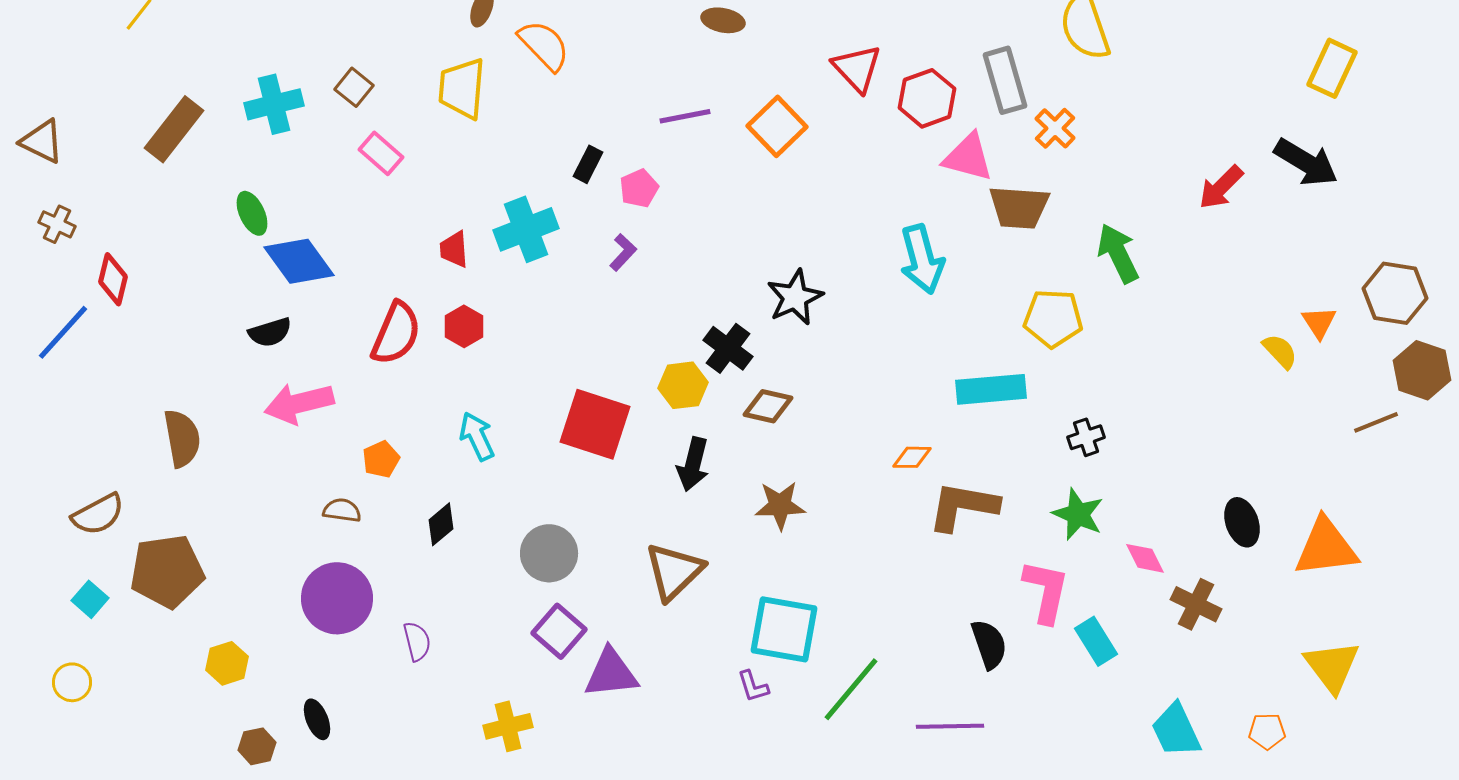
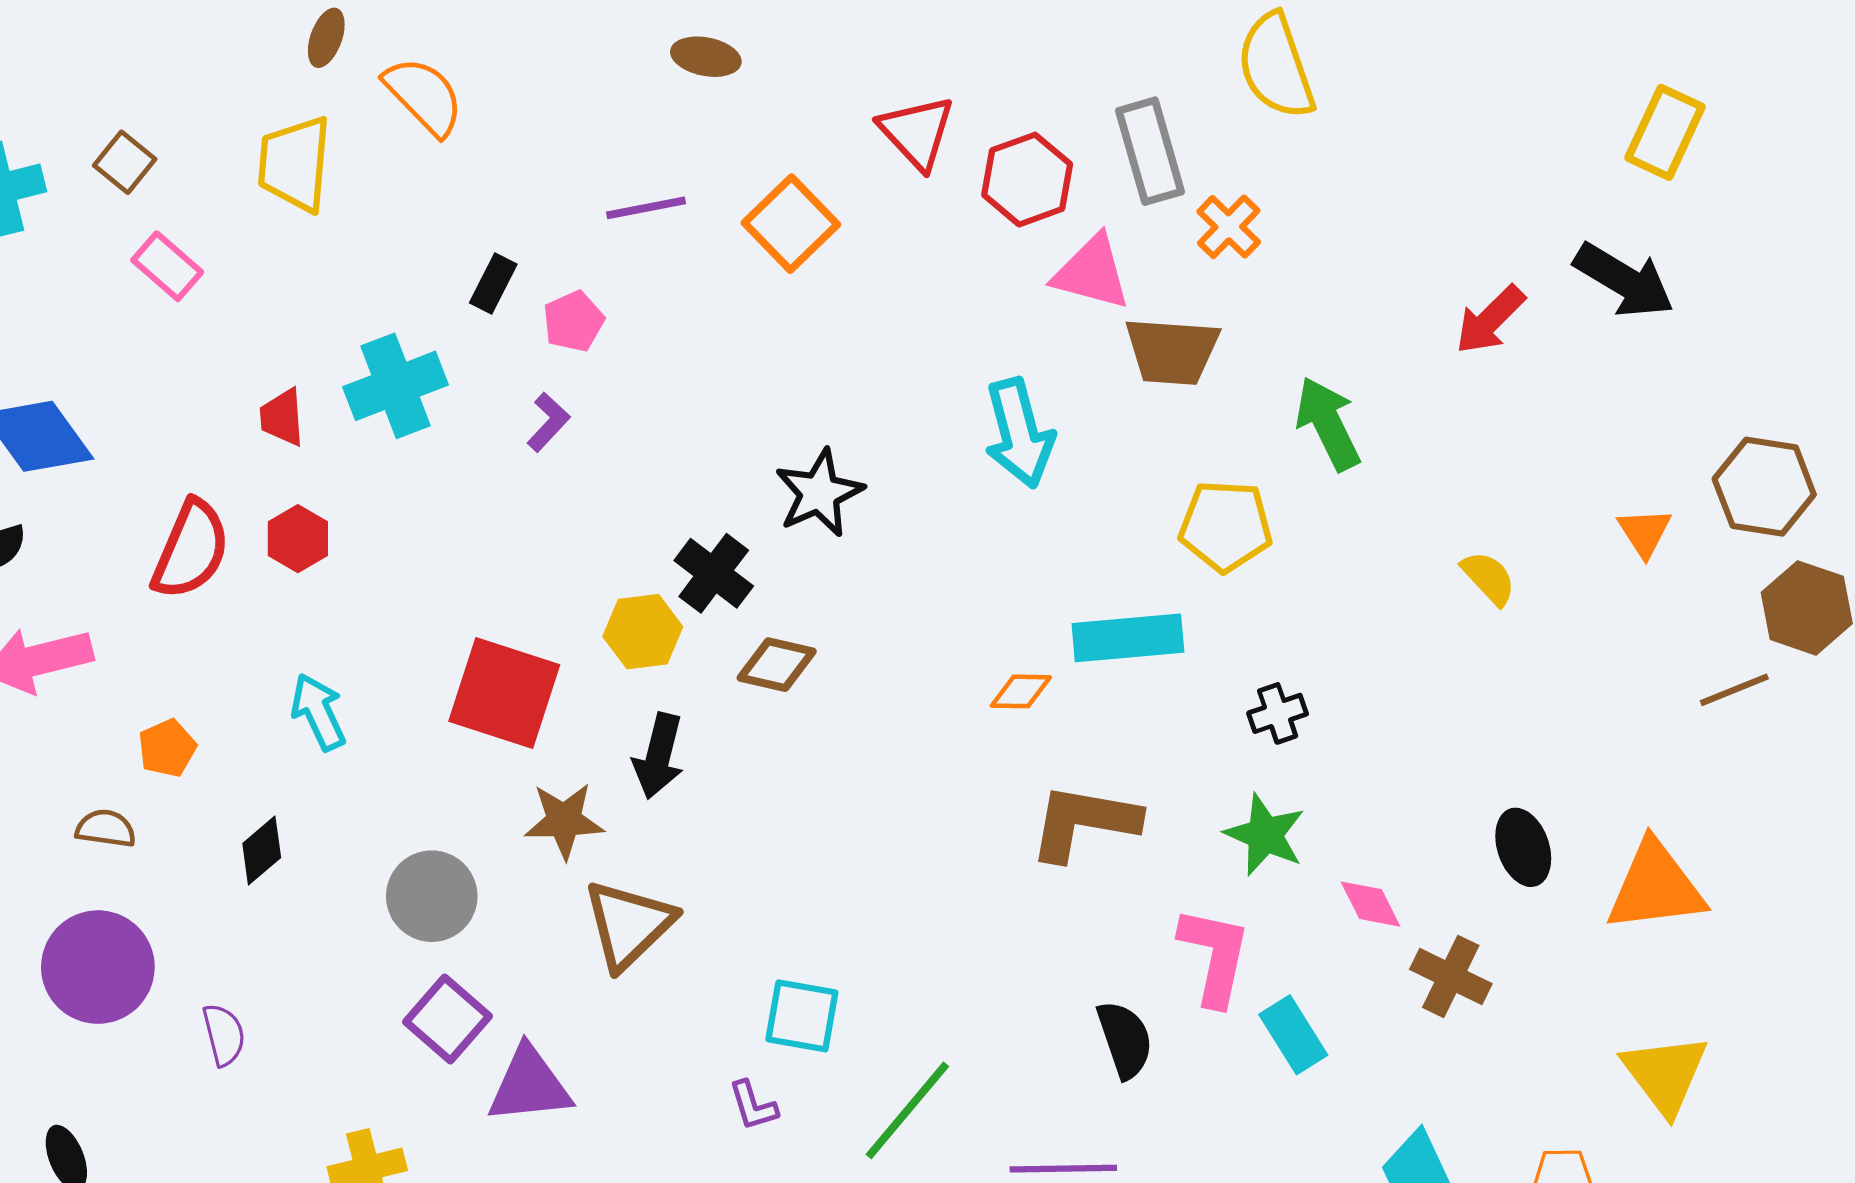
yellow semicircle: (1280, 351) -> (1489, 578), moved
orange diamond: (912, 457) -> (1021, 691), moved
brown star: (780, 505) -> (564, 821), moved
cyan square: (784, 629) -> (802, 1016), size x0.7

